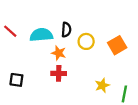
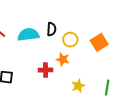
orange star: (59, 53) -> (63, 59), moved
yellow star: (102, 85) -> (78, 86), moved

